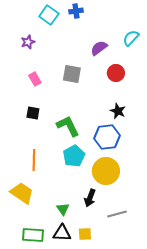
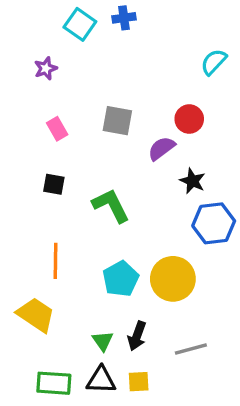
purple semicircle: (99, 48) -> (161, 148), moved
blue hexagon: (107, 137) -> (214, 223), moved
cyan pentagon: (74, 156) -> (121, 279), moved
black arrow: (90, 198) -> (137, 336), moved

